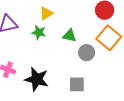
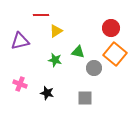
green star: (39, 32) -> (55, 60), moved
black star: (37, 79) -> (47, 93), size x0.6

